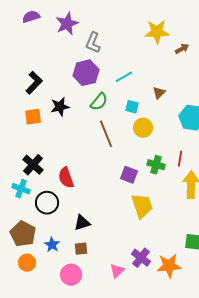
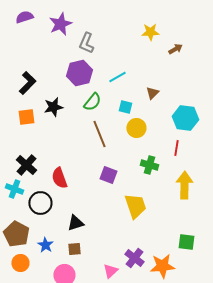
yellow star: (157, 32) -> (150, 32), size x0.7
red line: (180, 159) -> (176, 148), moved
purple square: (129, 175) -> (108, 175), moved

